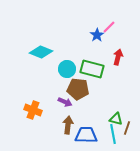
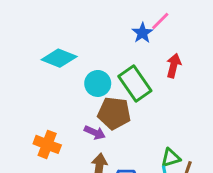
green rectangle: (92, 69) -> (135, 83), turned 40
green triangle: (116, 119) -> (171, 158), turned -32

